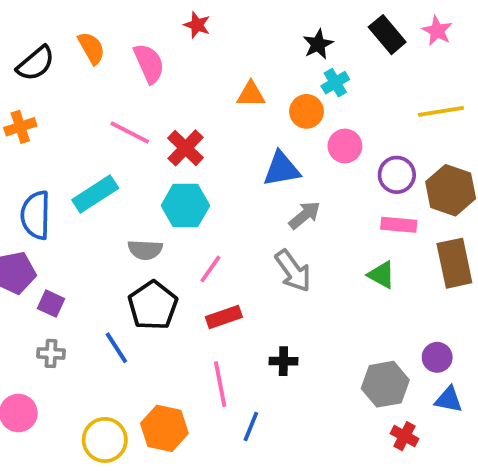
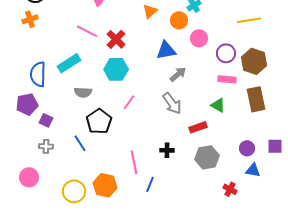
orange triangle: (251, 94) -> (150, 11), turned -42
orange cross: (20, 127) -> (30, 19), moved
gray semicircle: (145, 250) -> (83, 92), moved
red rectangle: (224, 317) -> (198, 127), moved
gray hexagon: (385, 384) -> (207, 157), moved

